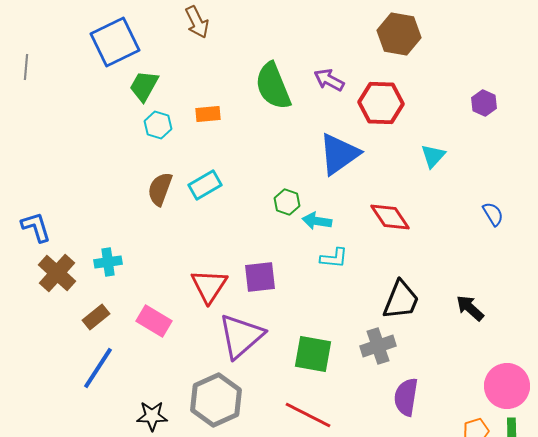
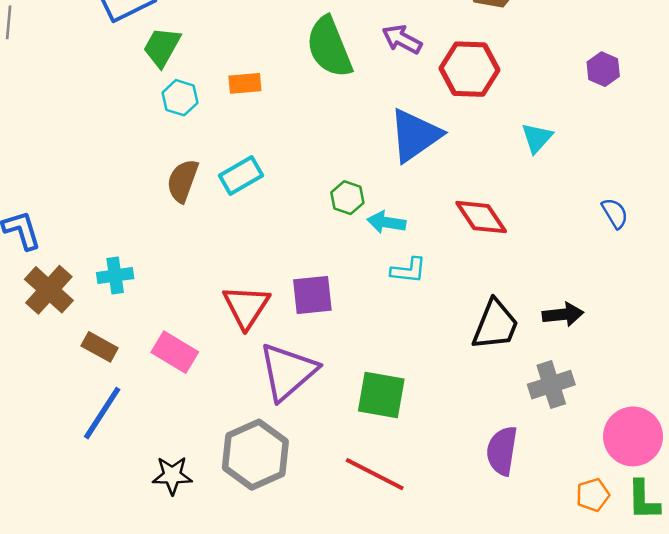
black arrow: (470, 308) -> (563, 314), moved, turned 132
brown rectangle: (96, 317) -> (100, 347), turned 68
gray cross: (378, 346) -> (551, 385), moved

